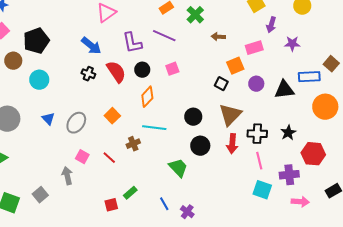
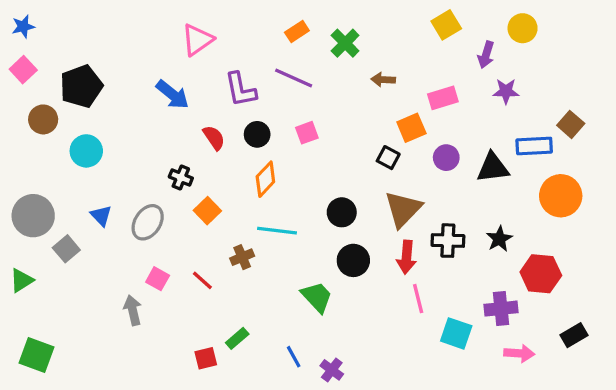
purple arrow: (271, 25) -> (486, 55), moved
red semicircle: (116, 72) -> (214, 138), size x0.7
black cross: (88, 74) -> (181, 177), moved
pink line: (259, 161) -> (418, 299), moved
gray square: (40, 195) -> (66, 249), moved

